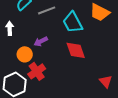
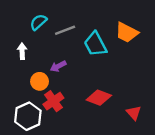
red diamond: (76, 50) -> (99, 98), moved, turned -50

